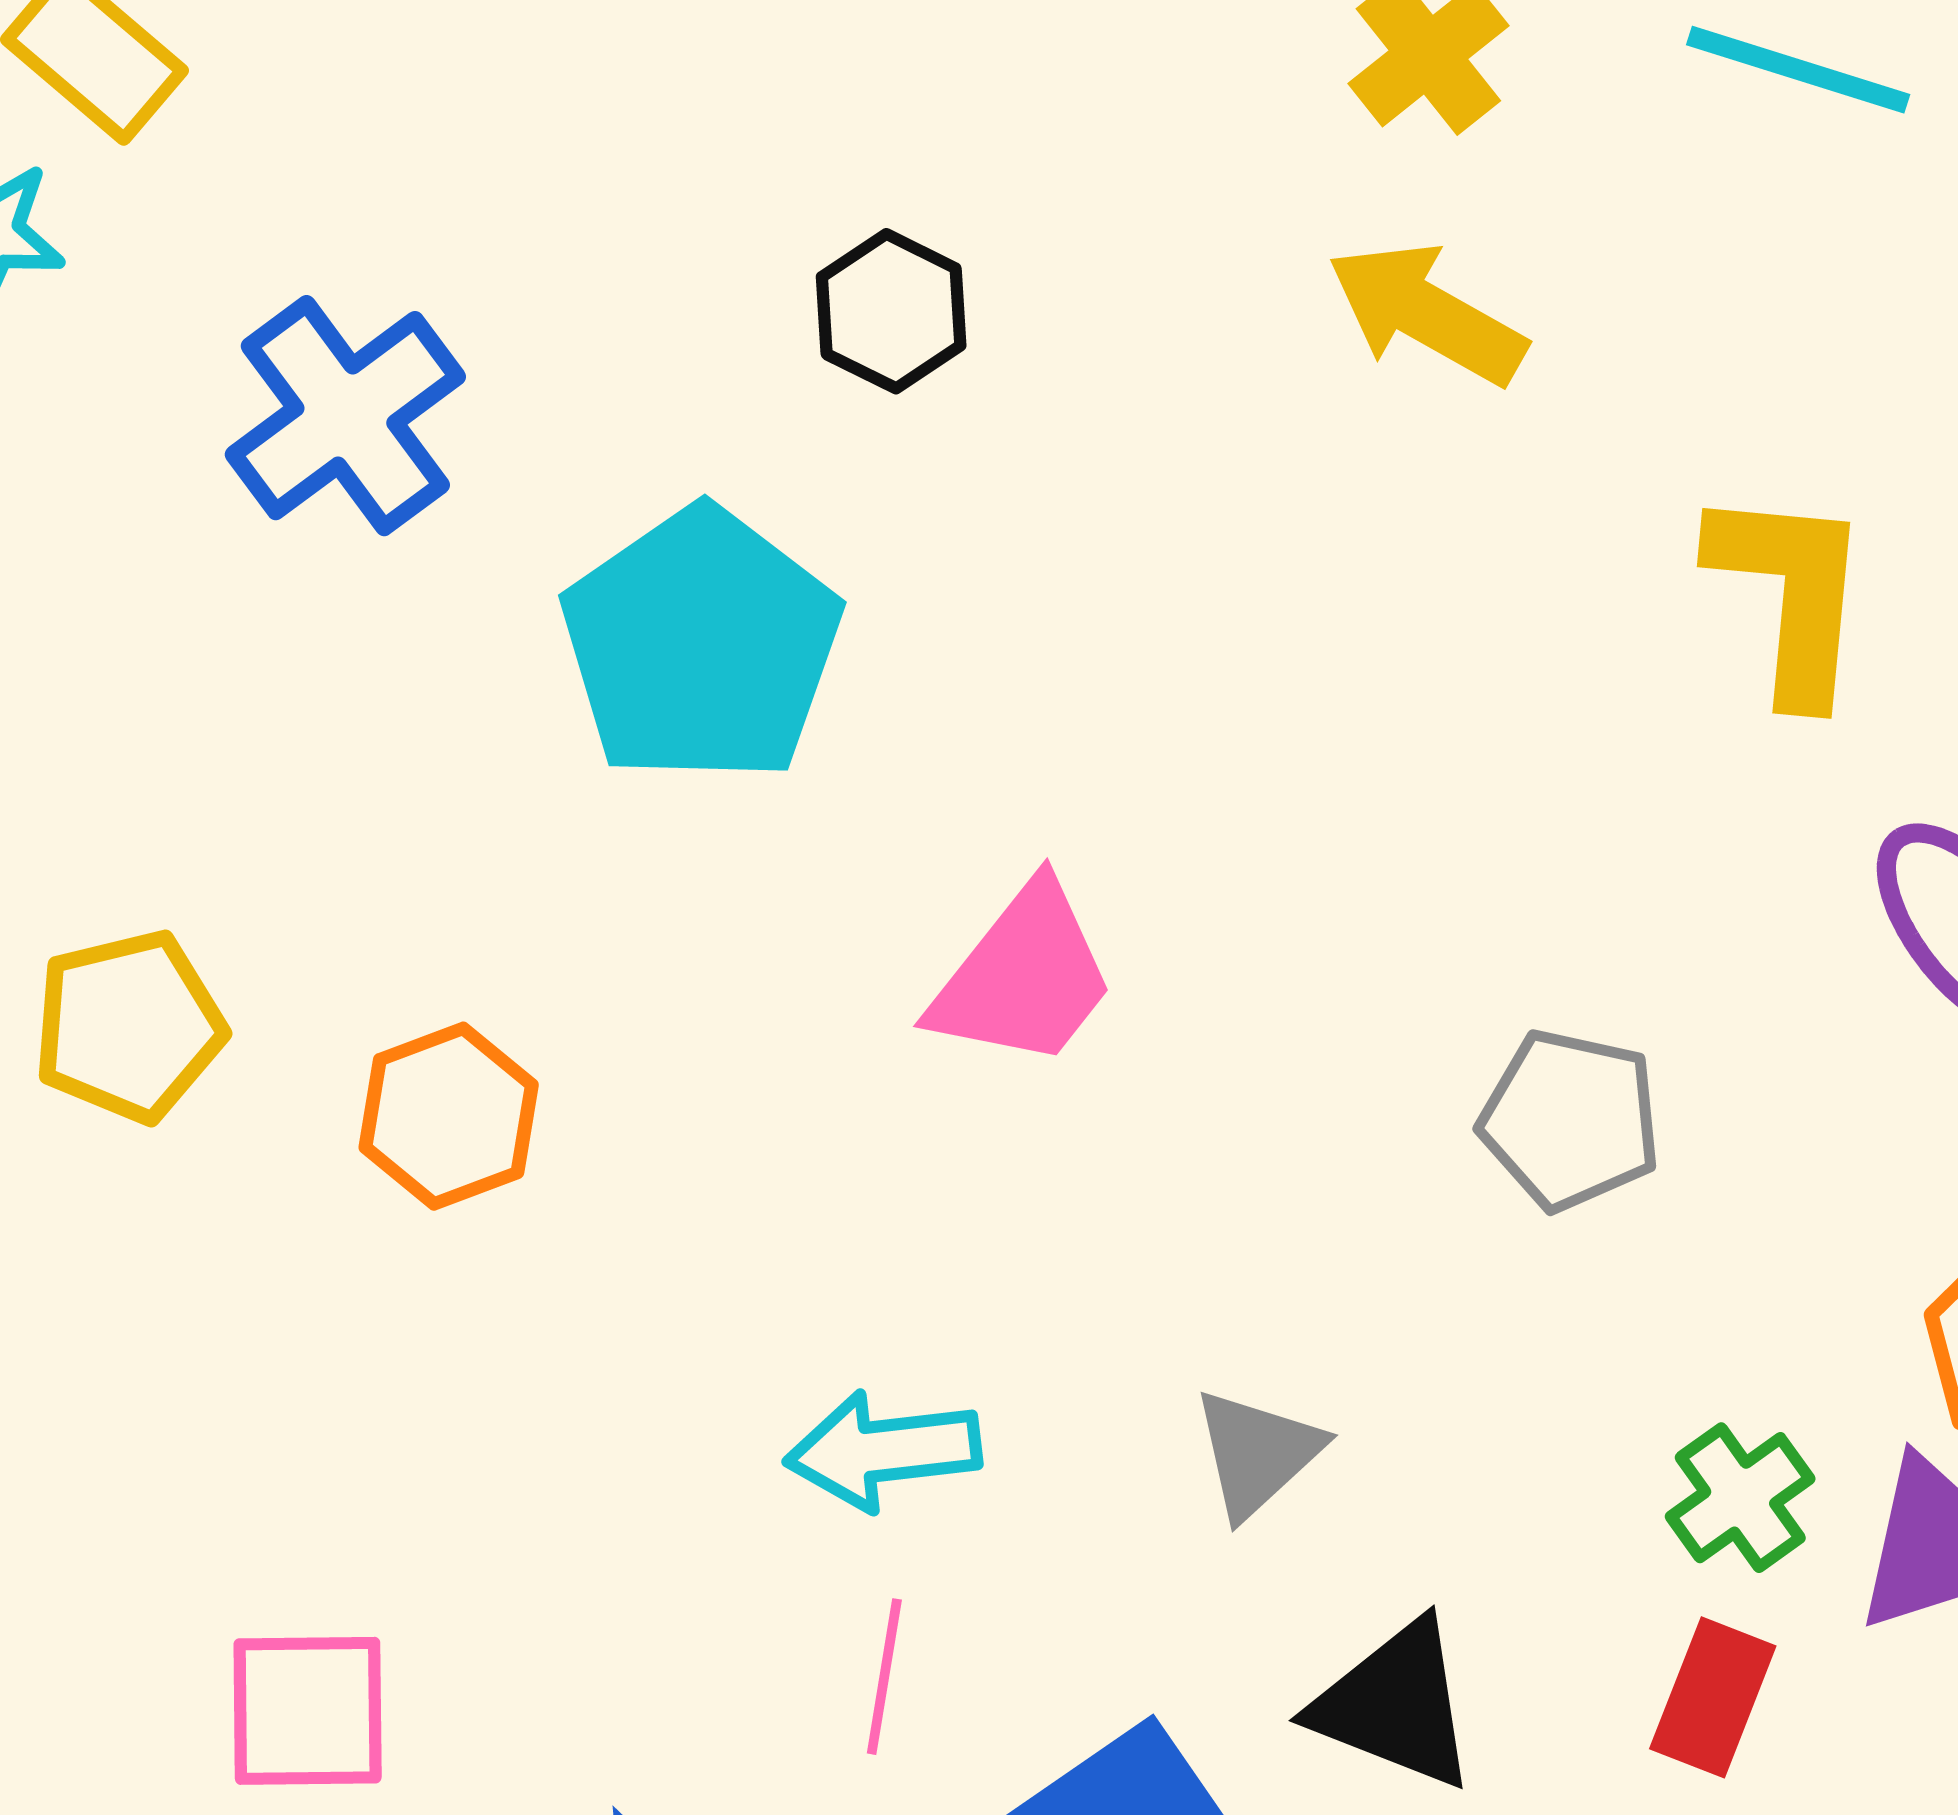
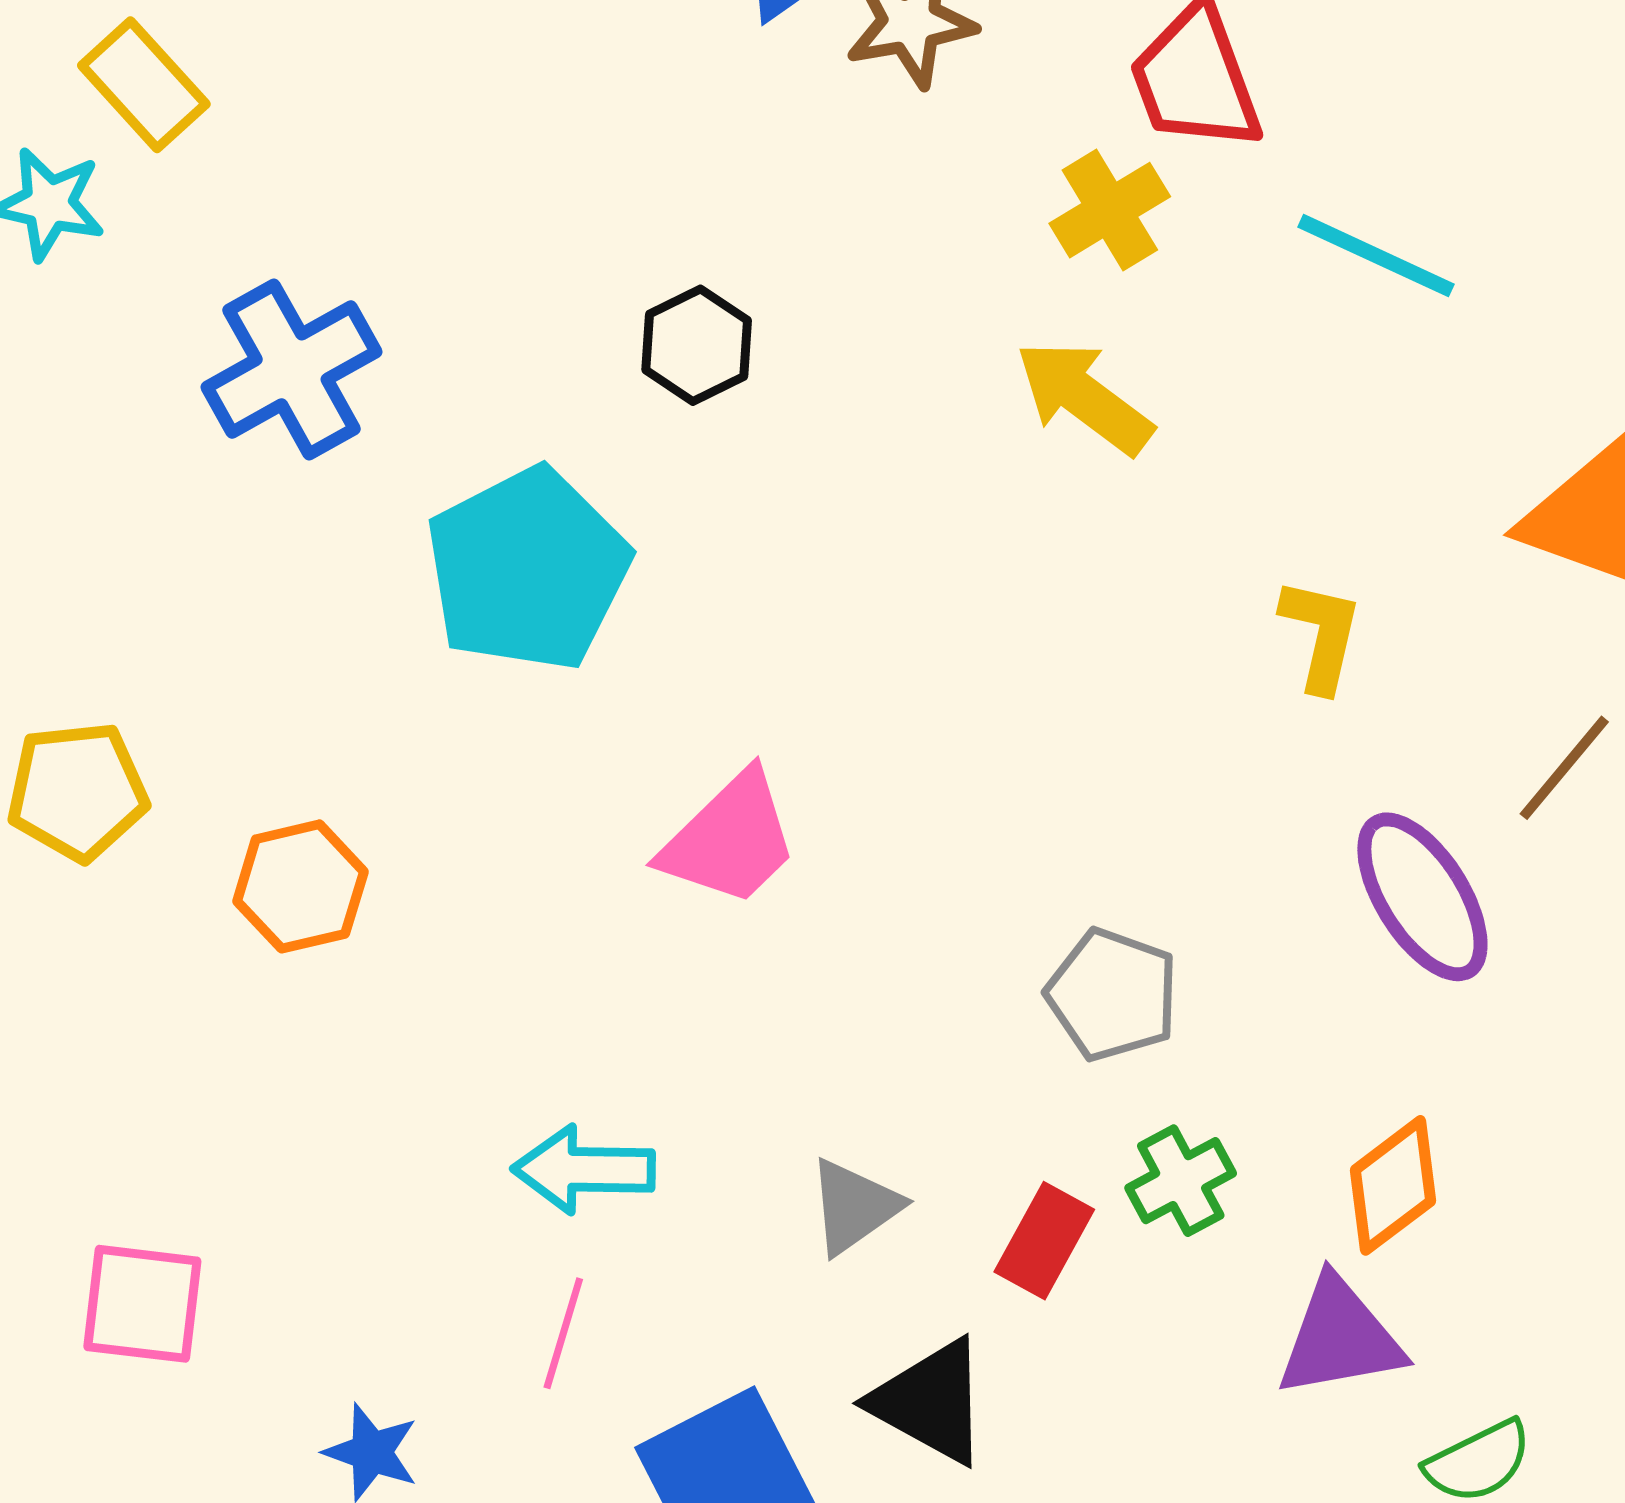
yellow L-shape: (1790, 594) -> (1321, 635), size x0.7
green cross: (1740, 1498) -> (1181, 1181), moved
red rectangle: (1713, 1697) -> (1044, 1241), moved

